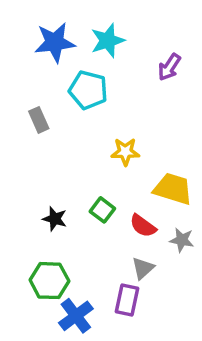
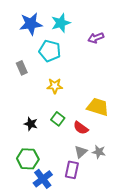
purple arrow: (169, 67) -> (96, 38), turned 35
yellow star: (125, 152) -> (55, 86), moved
gray star: (182, 240) -> (99, 152), moved

